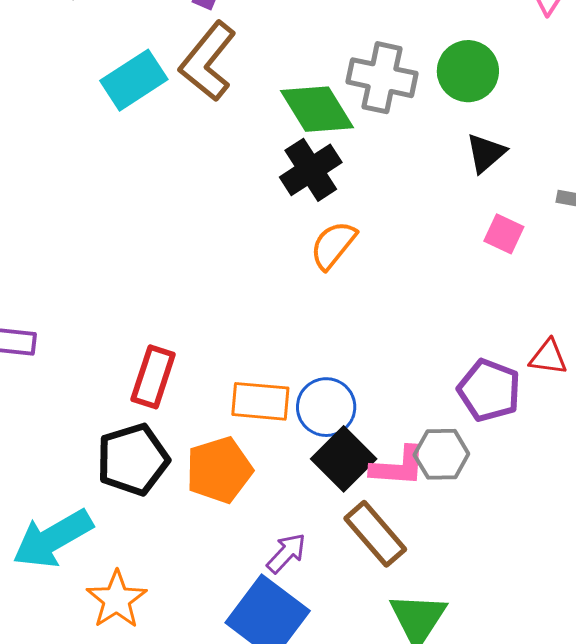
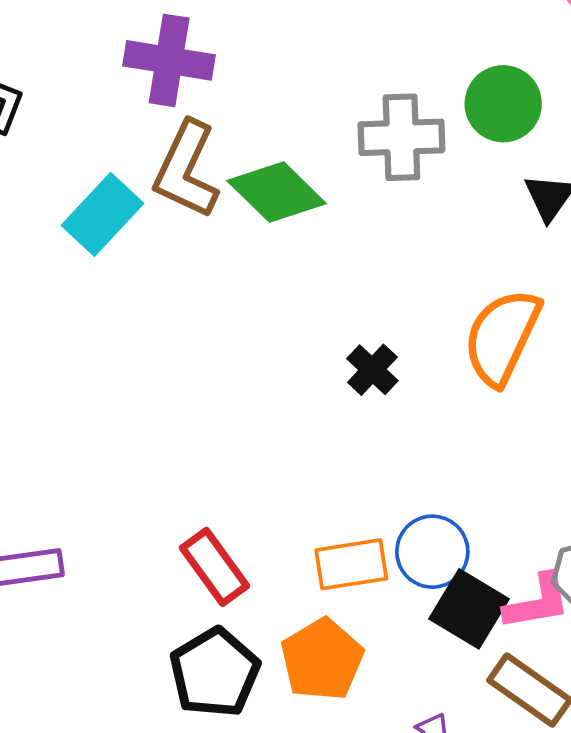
green diamond: (317, 109) -> (277, 192), moved
black cross: (311, 170) -> (372, 370), moved, size x0.7
orange semicircle: (333, 245) -> (502, 337), moved, size x1.5
red rectangle: (153, 377) -> (214, 567), turned -40

